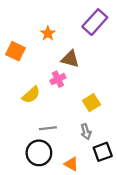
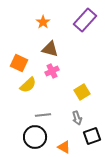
orange star: (48, 33) -> (43, 22), moved
orange square: (15, 51) -> (19, 63), moved
brown triangle: (70, 59) -> (50, 49), moved

